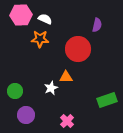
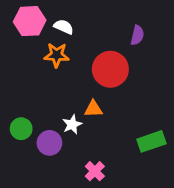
purple circle: (26, 115) -> (49, 143), moved

